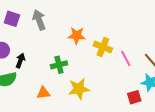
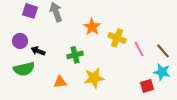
orange star: (77, 36) -> (92, 27), turned 30
black arrow: (20, 61) -> (38, 51), turned -88

